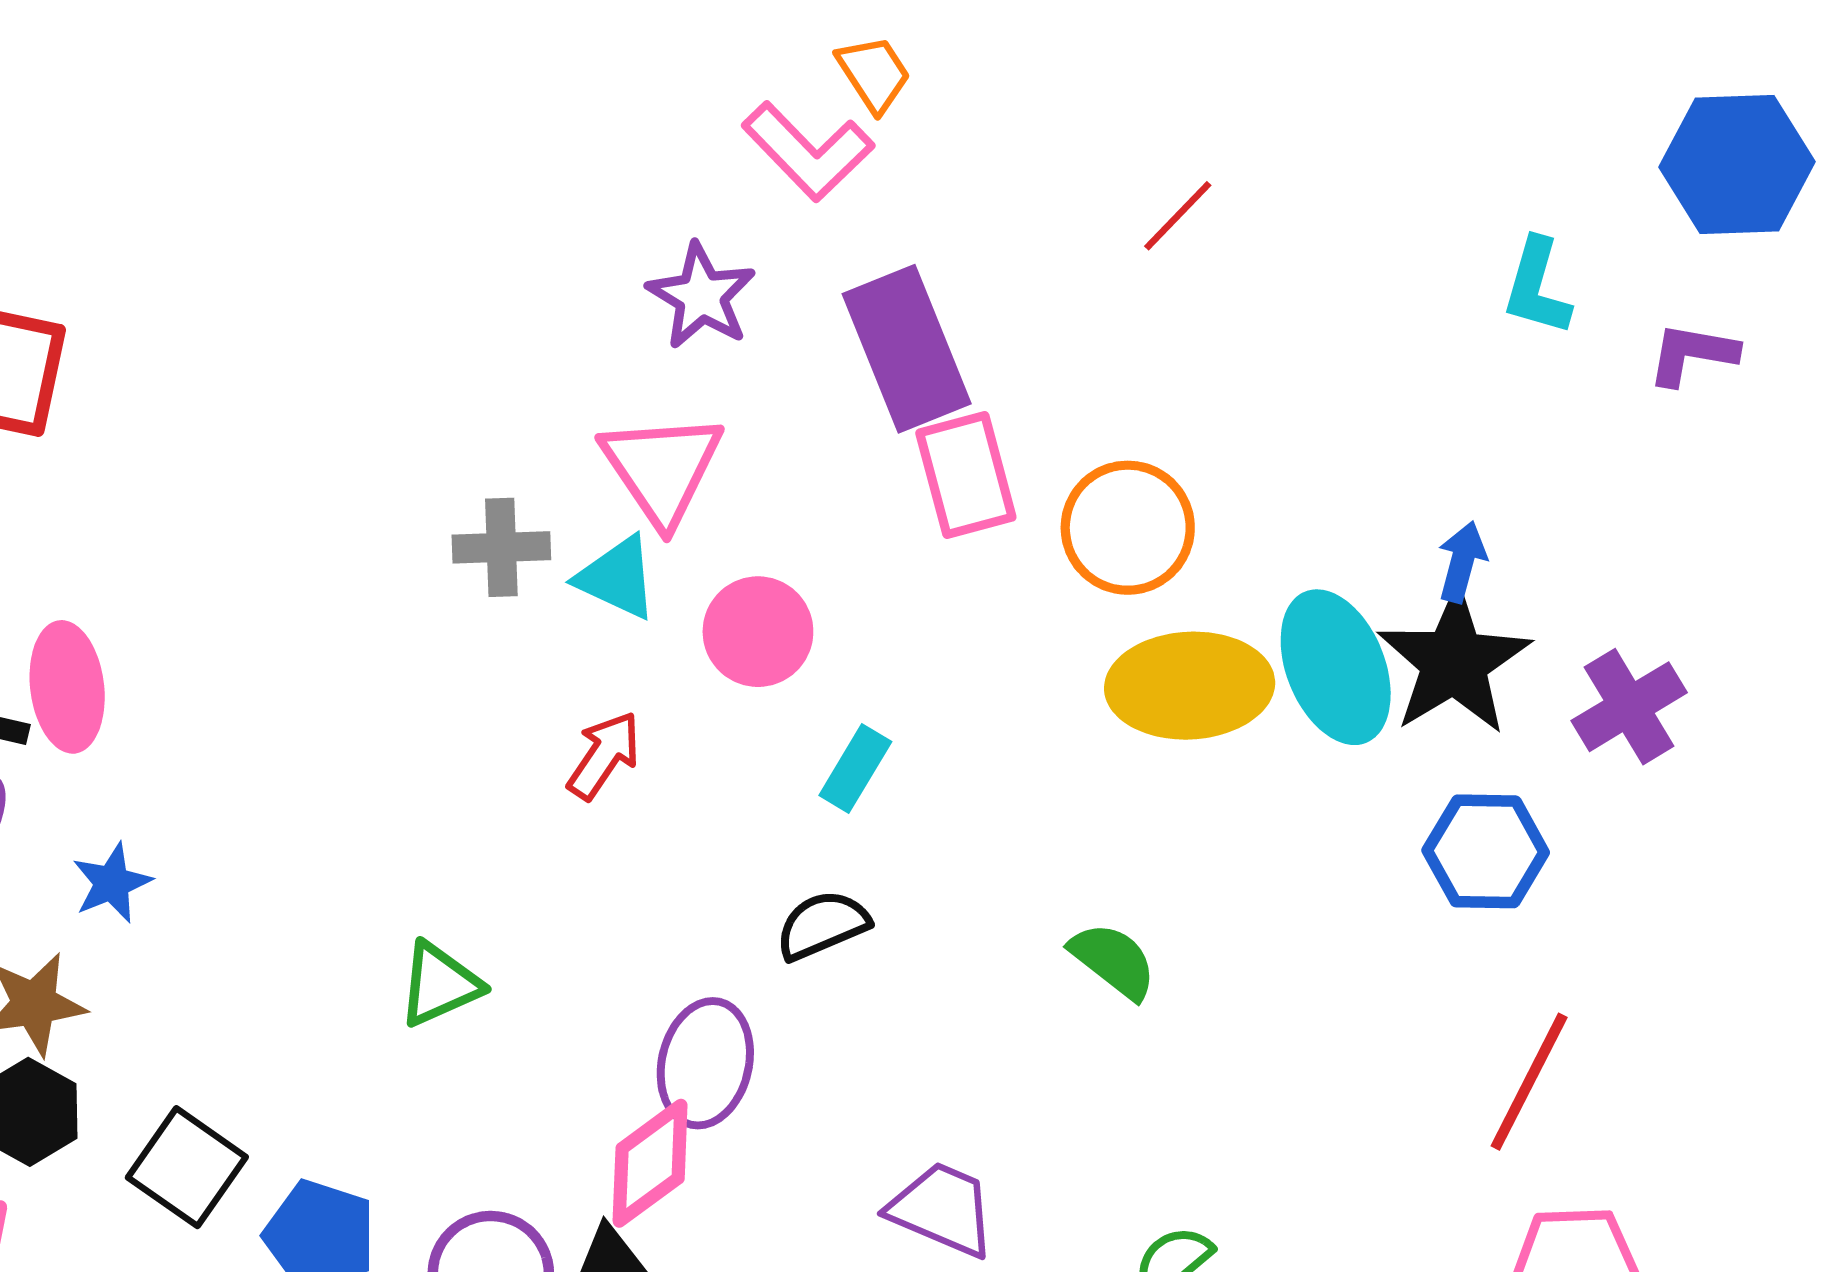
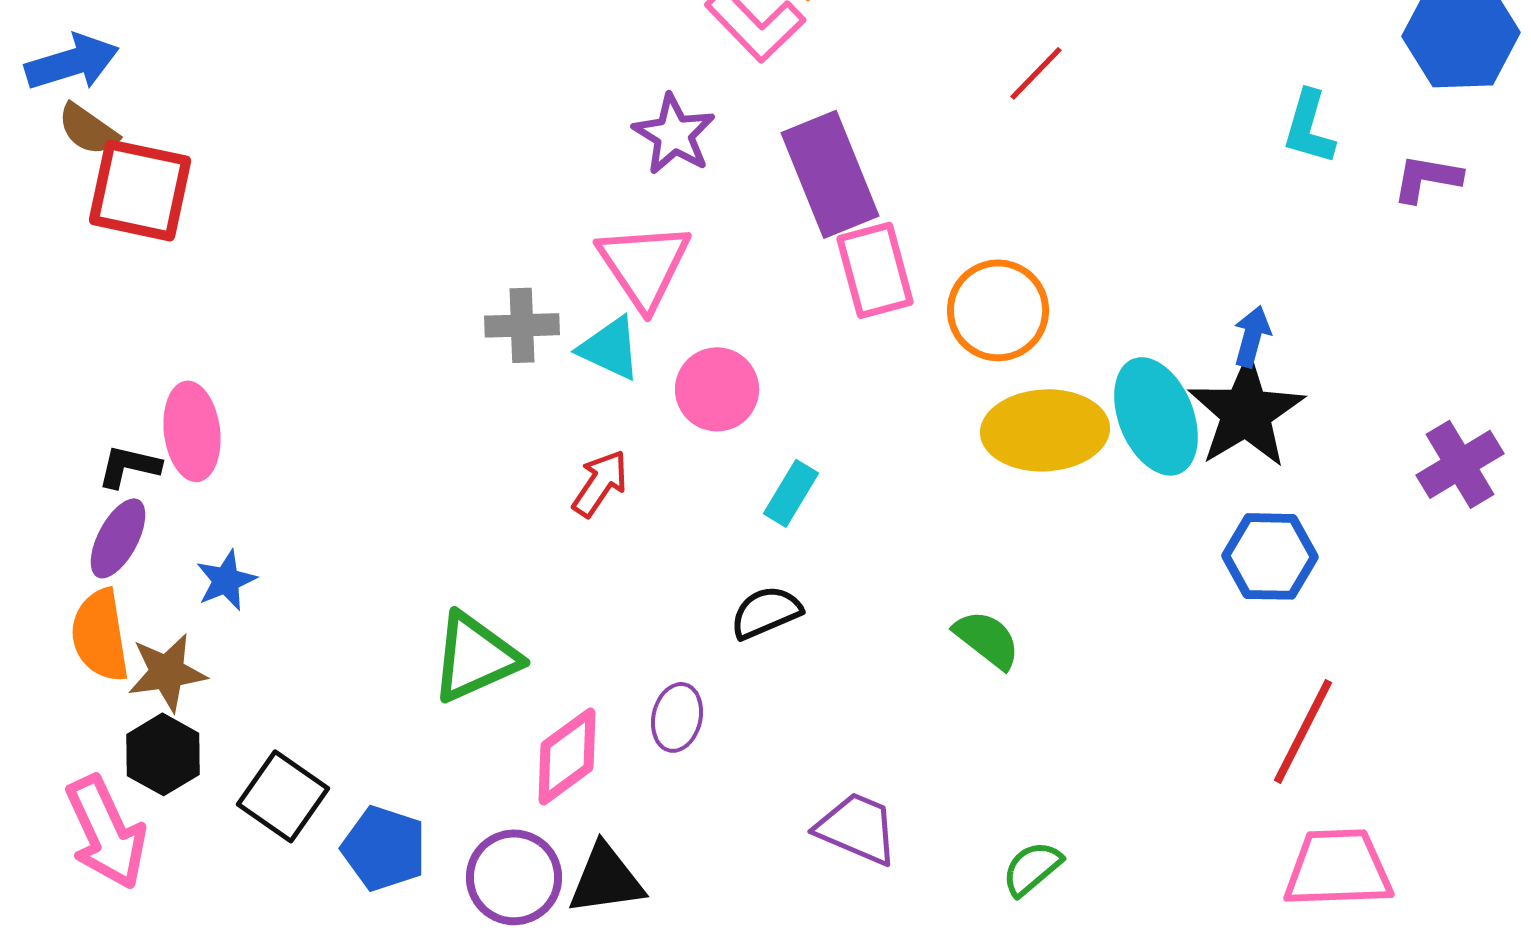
purple cross: (1629, 707) -> (1460, 464), moved
green triangle: (440, 984) -> (475, 657), size x1.4
purple ellipse: (705, 1063) -> (677, 717), size x0.7
pink diamond: (650, 1163) -> (567, 756), moved

